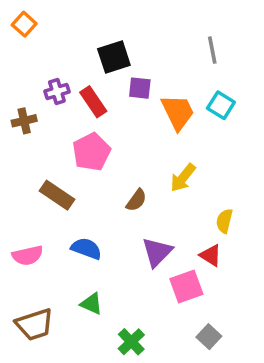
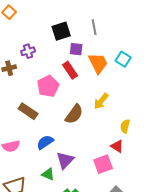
gray line: (212, 50) -> (94, 27), moved
red rectangle: (93, 102) -> (70, 70), moved
brown semicircle: (136, 200) -> (74, 114), size x1.5
blue semicircle: (86, 249) -> (45, 142), turned -54
purple triangle: (157, 252) -> (65, 160), moved

